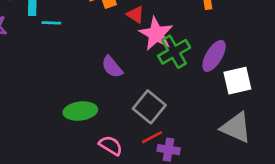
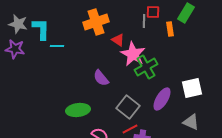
purple ellipse: (214, 56) -> (162, 99), moved
gray triangle: (236, 128) -> (191, 122), size x0.7

